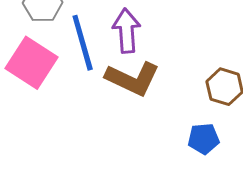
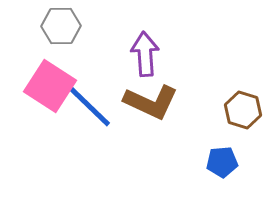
blue line: (83, 43) -> (88, 105), moved, turned -30

